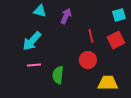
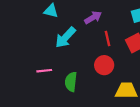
purple arrow: (66, 16) -> (93, 17), moved, turned 35
cyan arrow: (32, 41) -> (65, 37), moved

